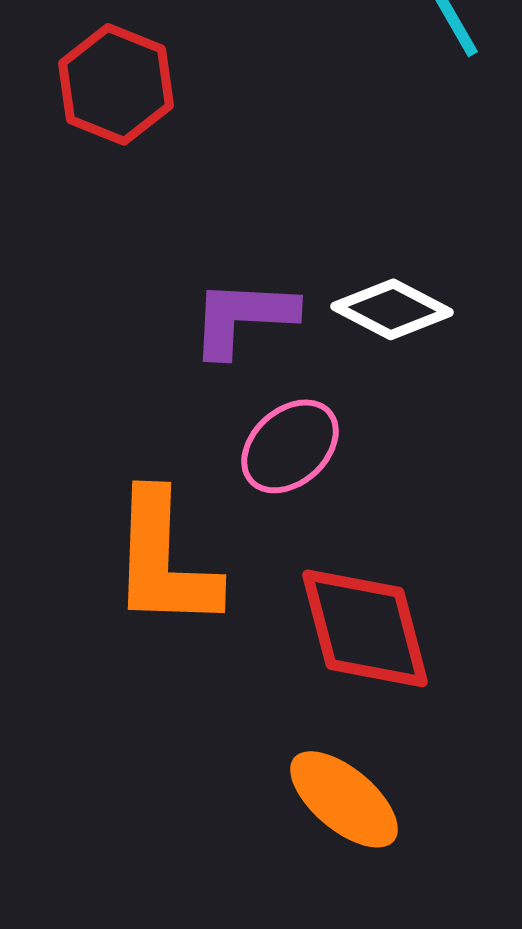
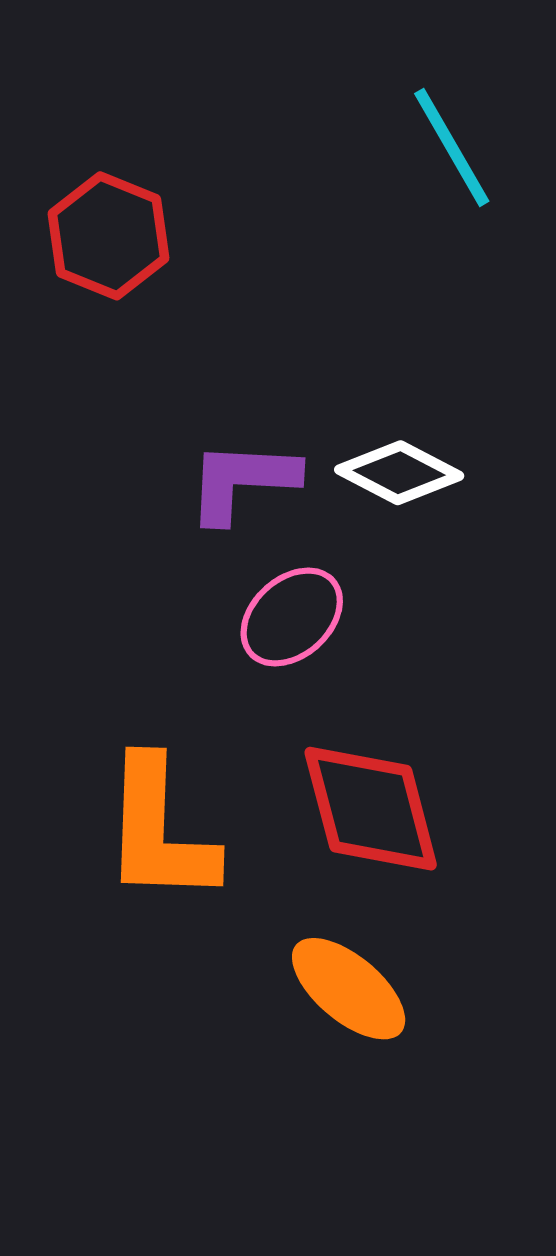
orange L-shape: (164, 560) -> (159, 831), moved

